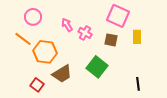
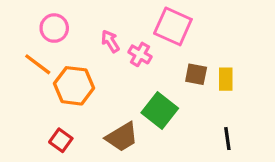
pink square: (118, 16) -> (173, 26), moved
yellow rectangle: (137, 37) -> (226, 79), moved
brown square: (111, 40) -> (196, 74), moved
brown trapezoid: (62, 74) -> (122, 137), moved

